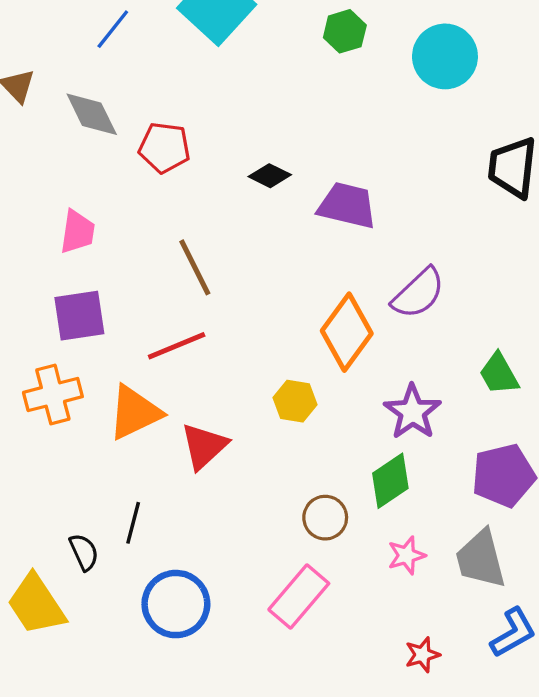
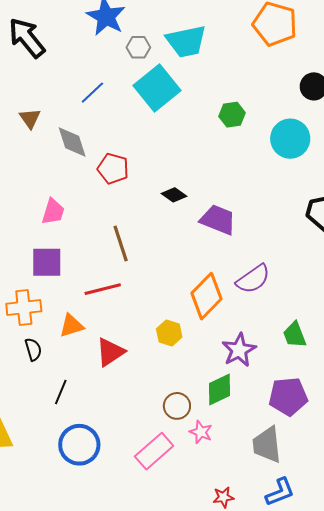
orange triangle: (135, 413) -> (71, 326), size x0.7
black semicircle: (84, 552) -> (33, 349), moved
pink star: (406, 555) -> (201, 432), moved, turned 30

